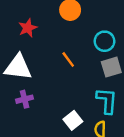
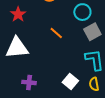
purple cross: (25, 99) -> (29, 82), moved, turned 32

